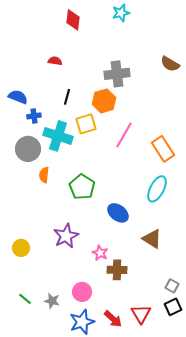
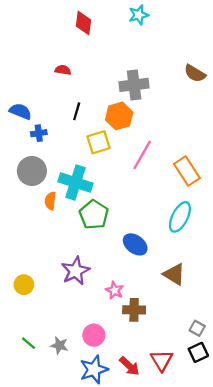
cyan cross: (58, 136) -> (76, 182), moved

